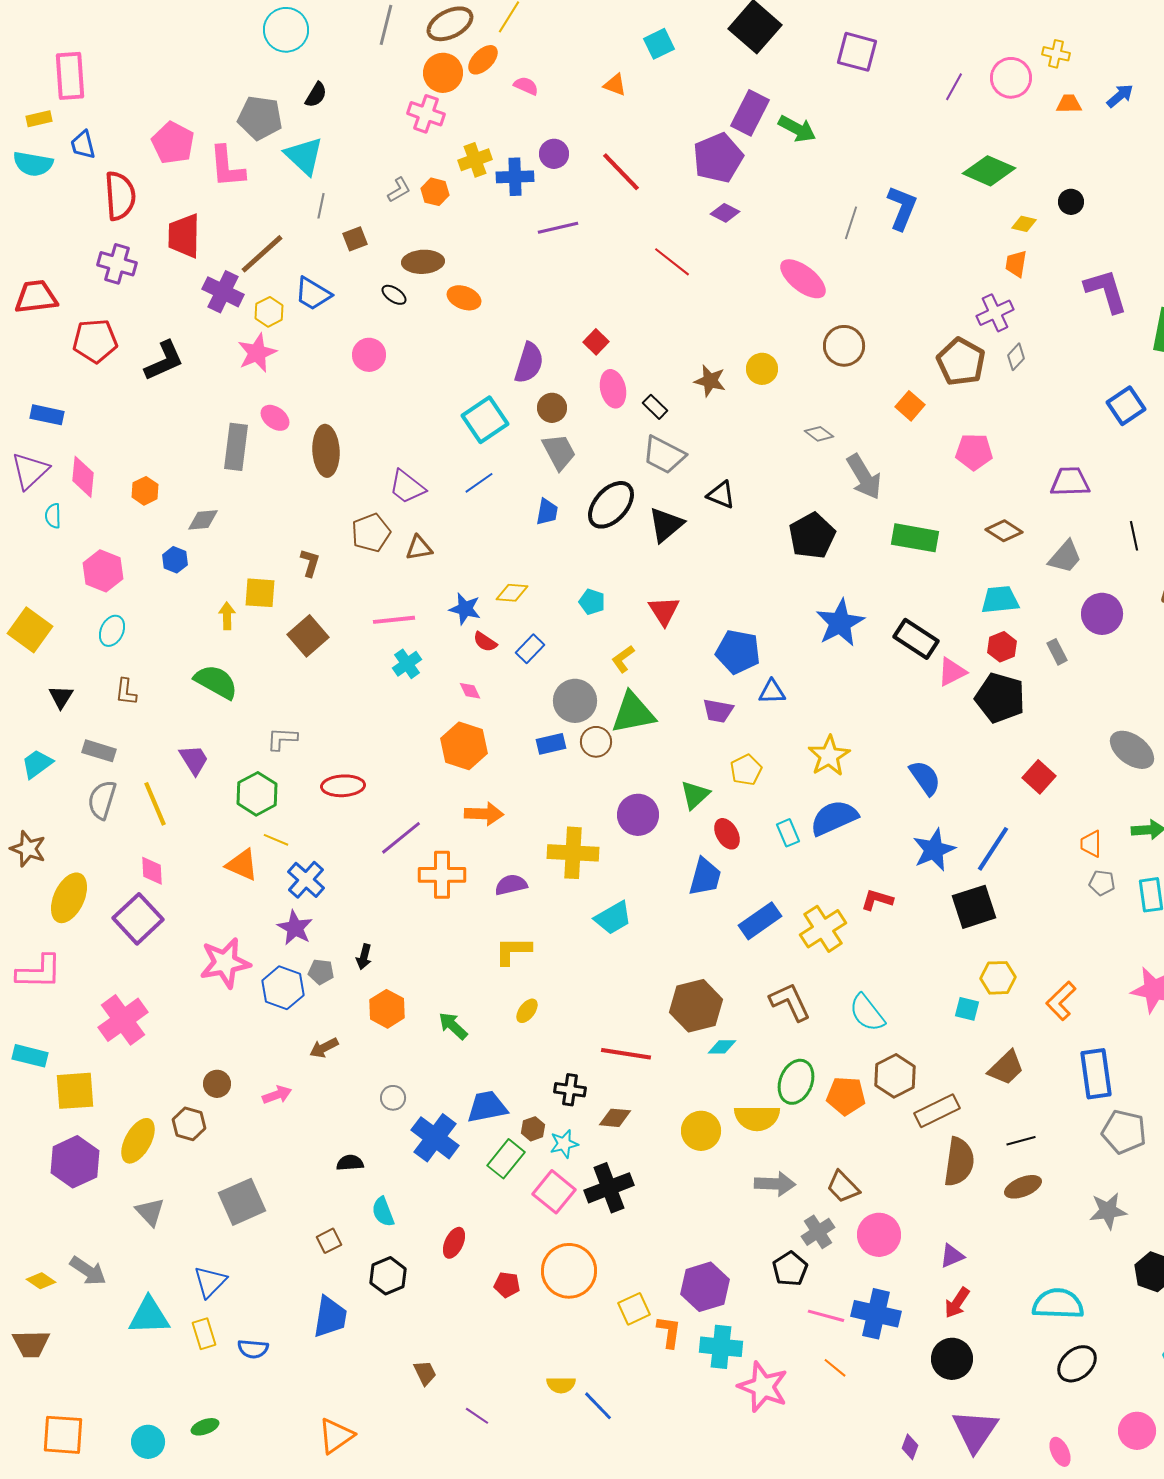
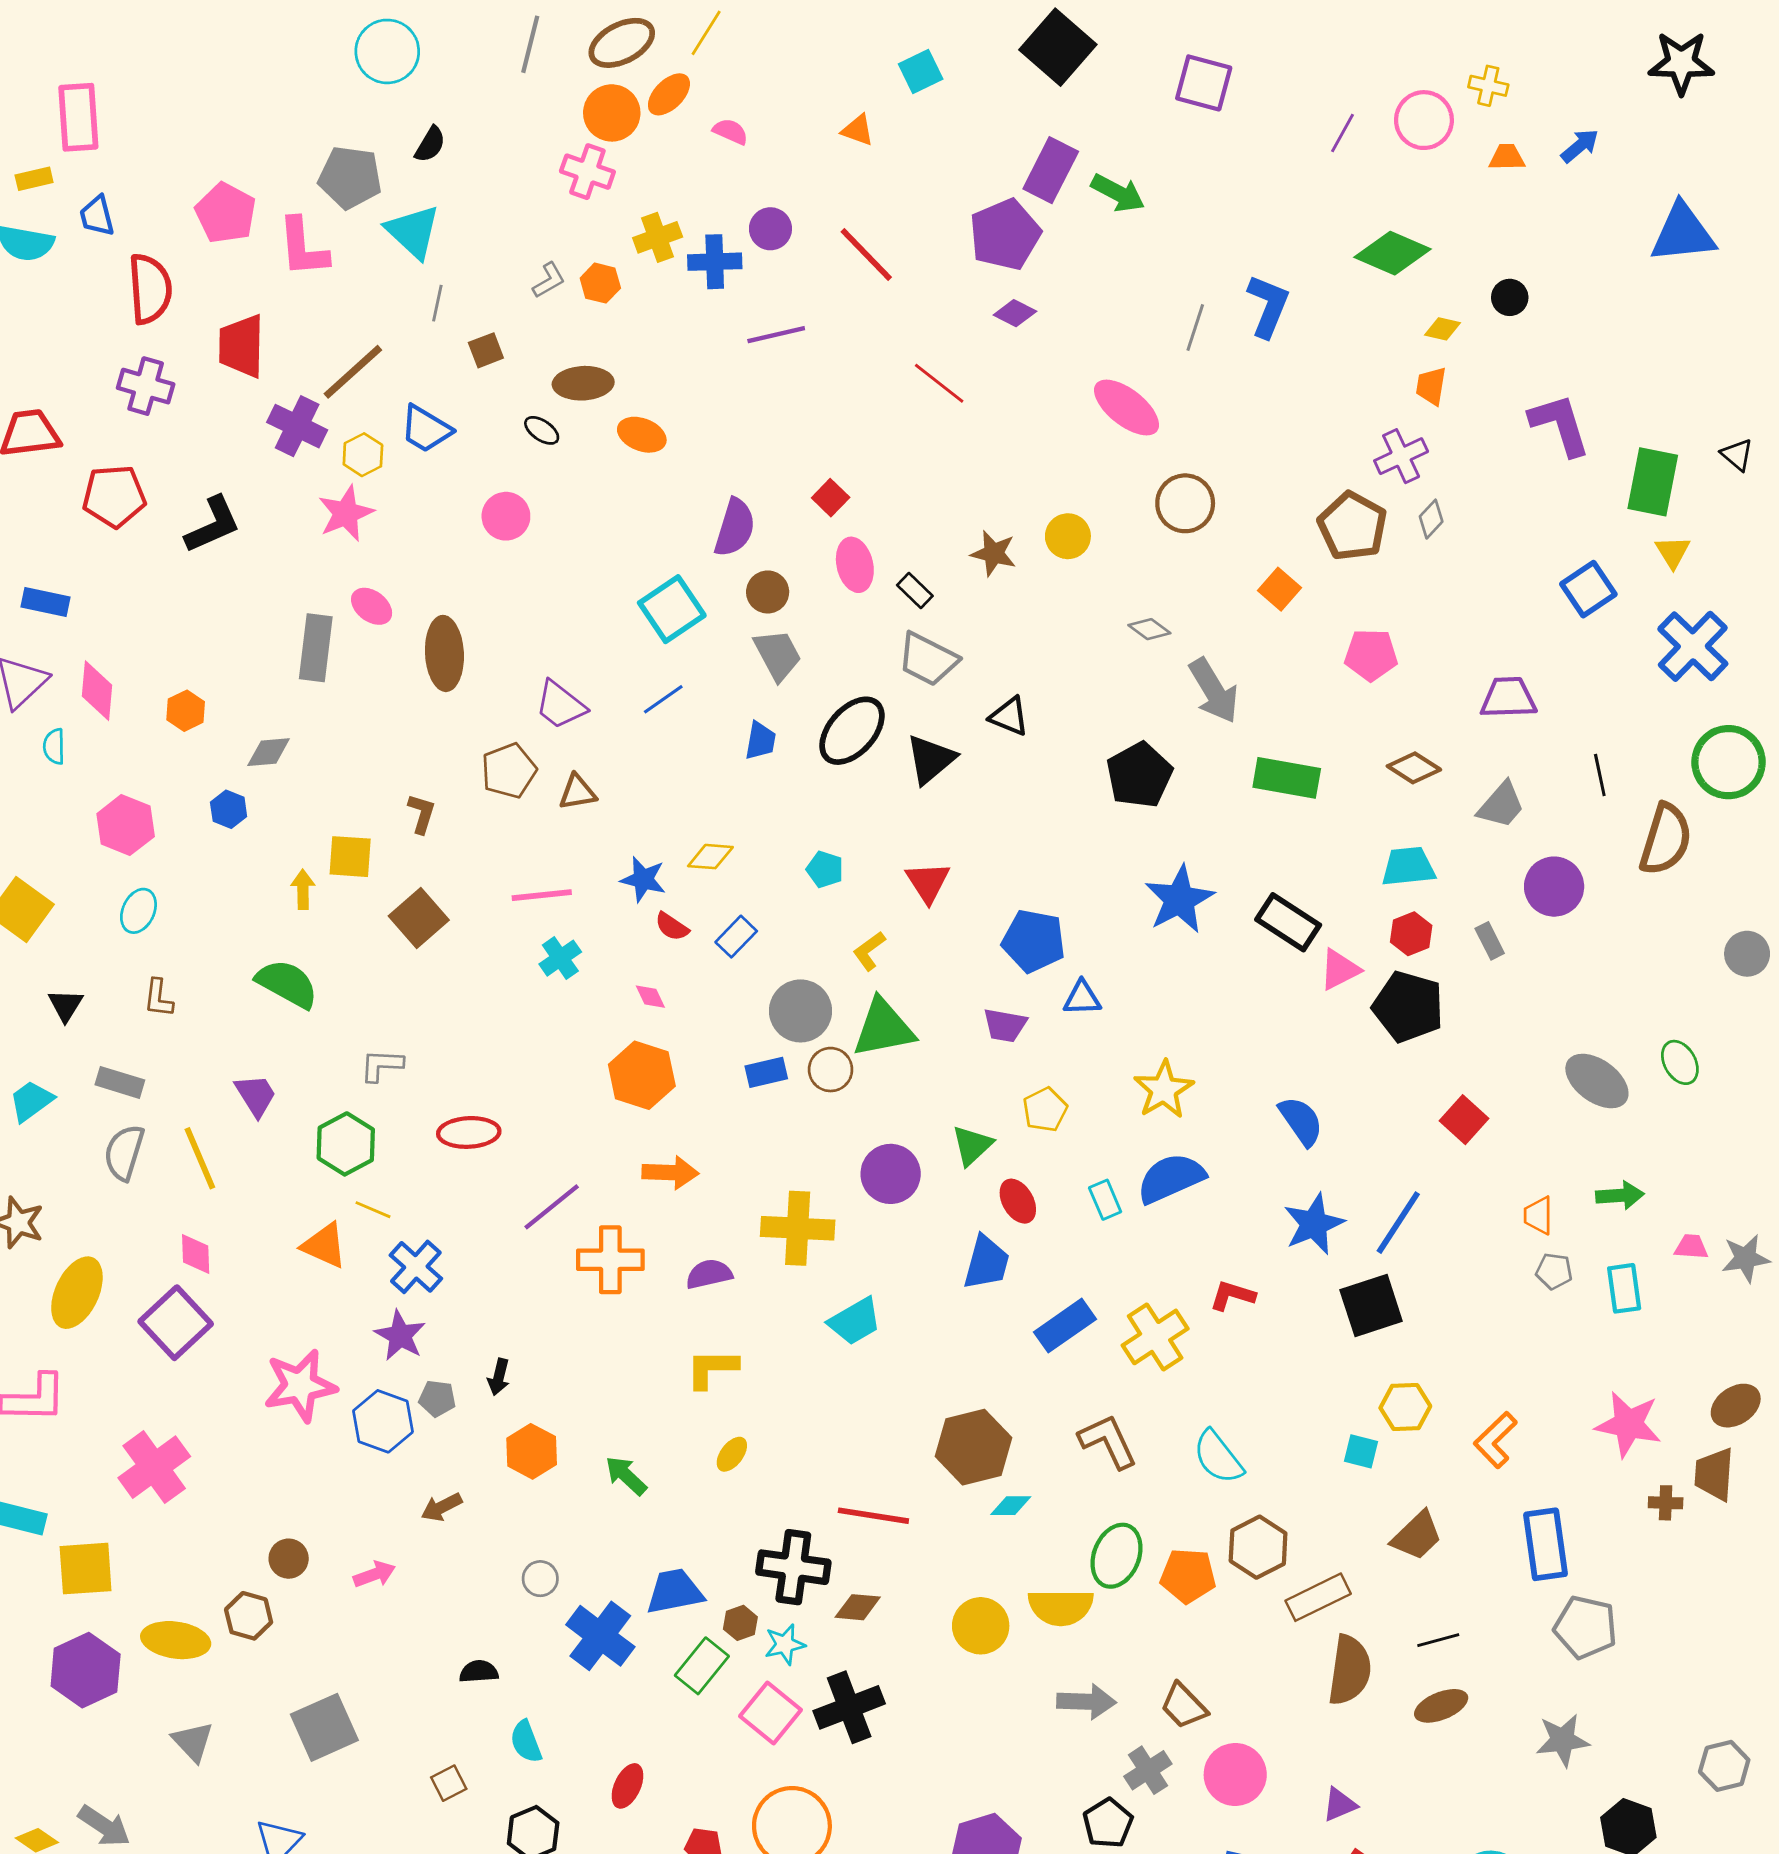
black cross: (570, 1090) -> (793, 1567), size x1.6
yellow ellipse: (138, 1141) -> (176, 1640), turned 69

